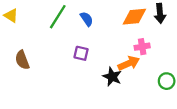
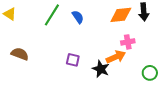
purple square: (81, 53) -> (73, 60), moved
brown semicircle: (22, 60) -> (20, 54), turned 132

